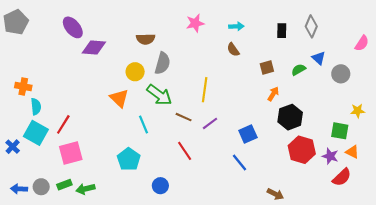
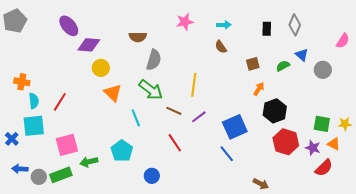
yellow circle: (135, 72) -> (101, 68), moved
yellow star: (358, 111) -> (345, 124), moved
red line: (63, 124) -> (60, 102), moved
cyan square: (36, 133) -> (34, 126), turned -35
blue square: (248, 134) -> (235, 127), size x1.4
green rectangle: (64, 185) -> (61, 175), size x1.5
blue arrow: (19, 189) -> (20, 169), moved
green arrow: (85, 189) -> (89, 162), moved

